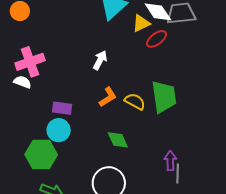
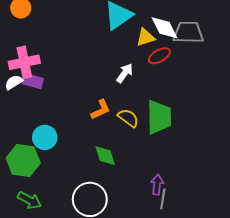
white arrow: (100, 60) -> (125, 73), moved
white semicircle: (22, 82) -> (14, 82), turned -60
purple rectangle: (62, 108) -> (33, 81), moved

